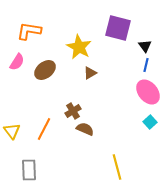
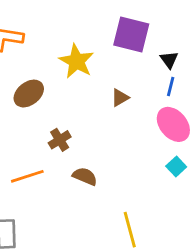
brown triangle: (90, 73) -> (120, 98), moved
brown cross: (73, 111) -> (60, 140), moved
orange line: (44, 129) -> (27, 176), turned 45

